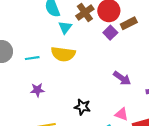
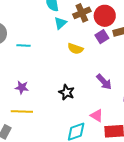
yellow semicircle: (63, 54) -> (75, 49), moved, size x0.7
purple star: (37, 90) -> (22, 87), moved
black star: (82, 107) -> (67, 92), moved

